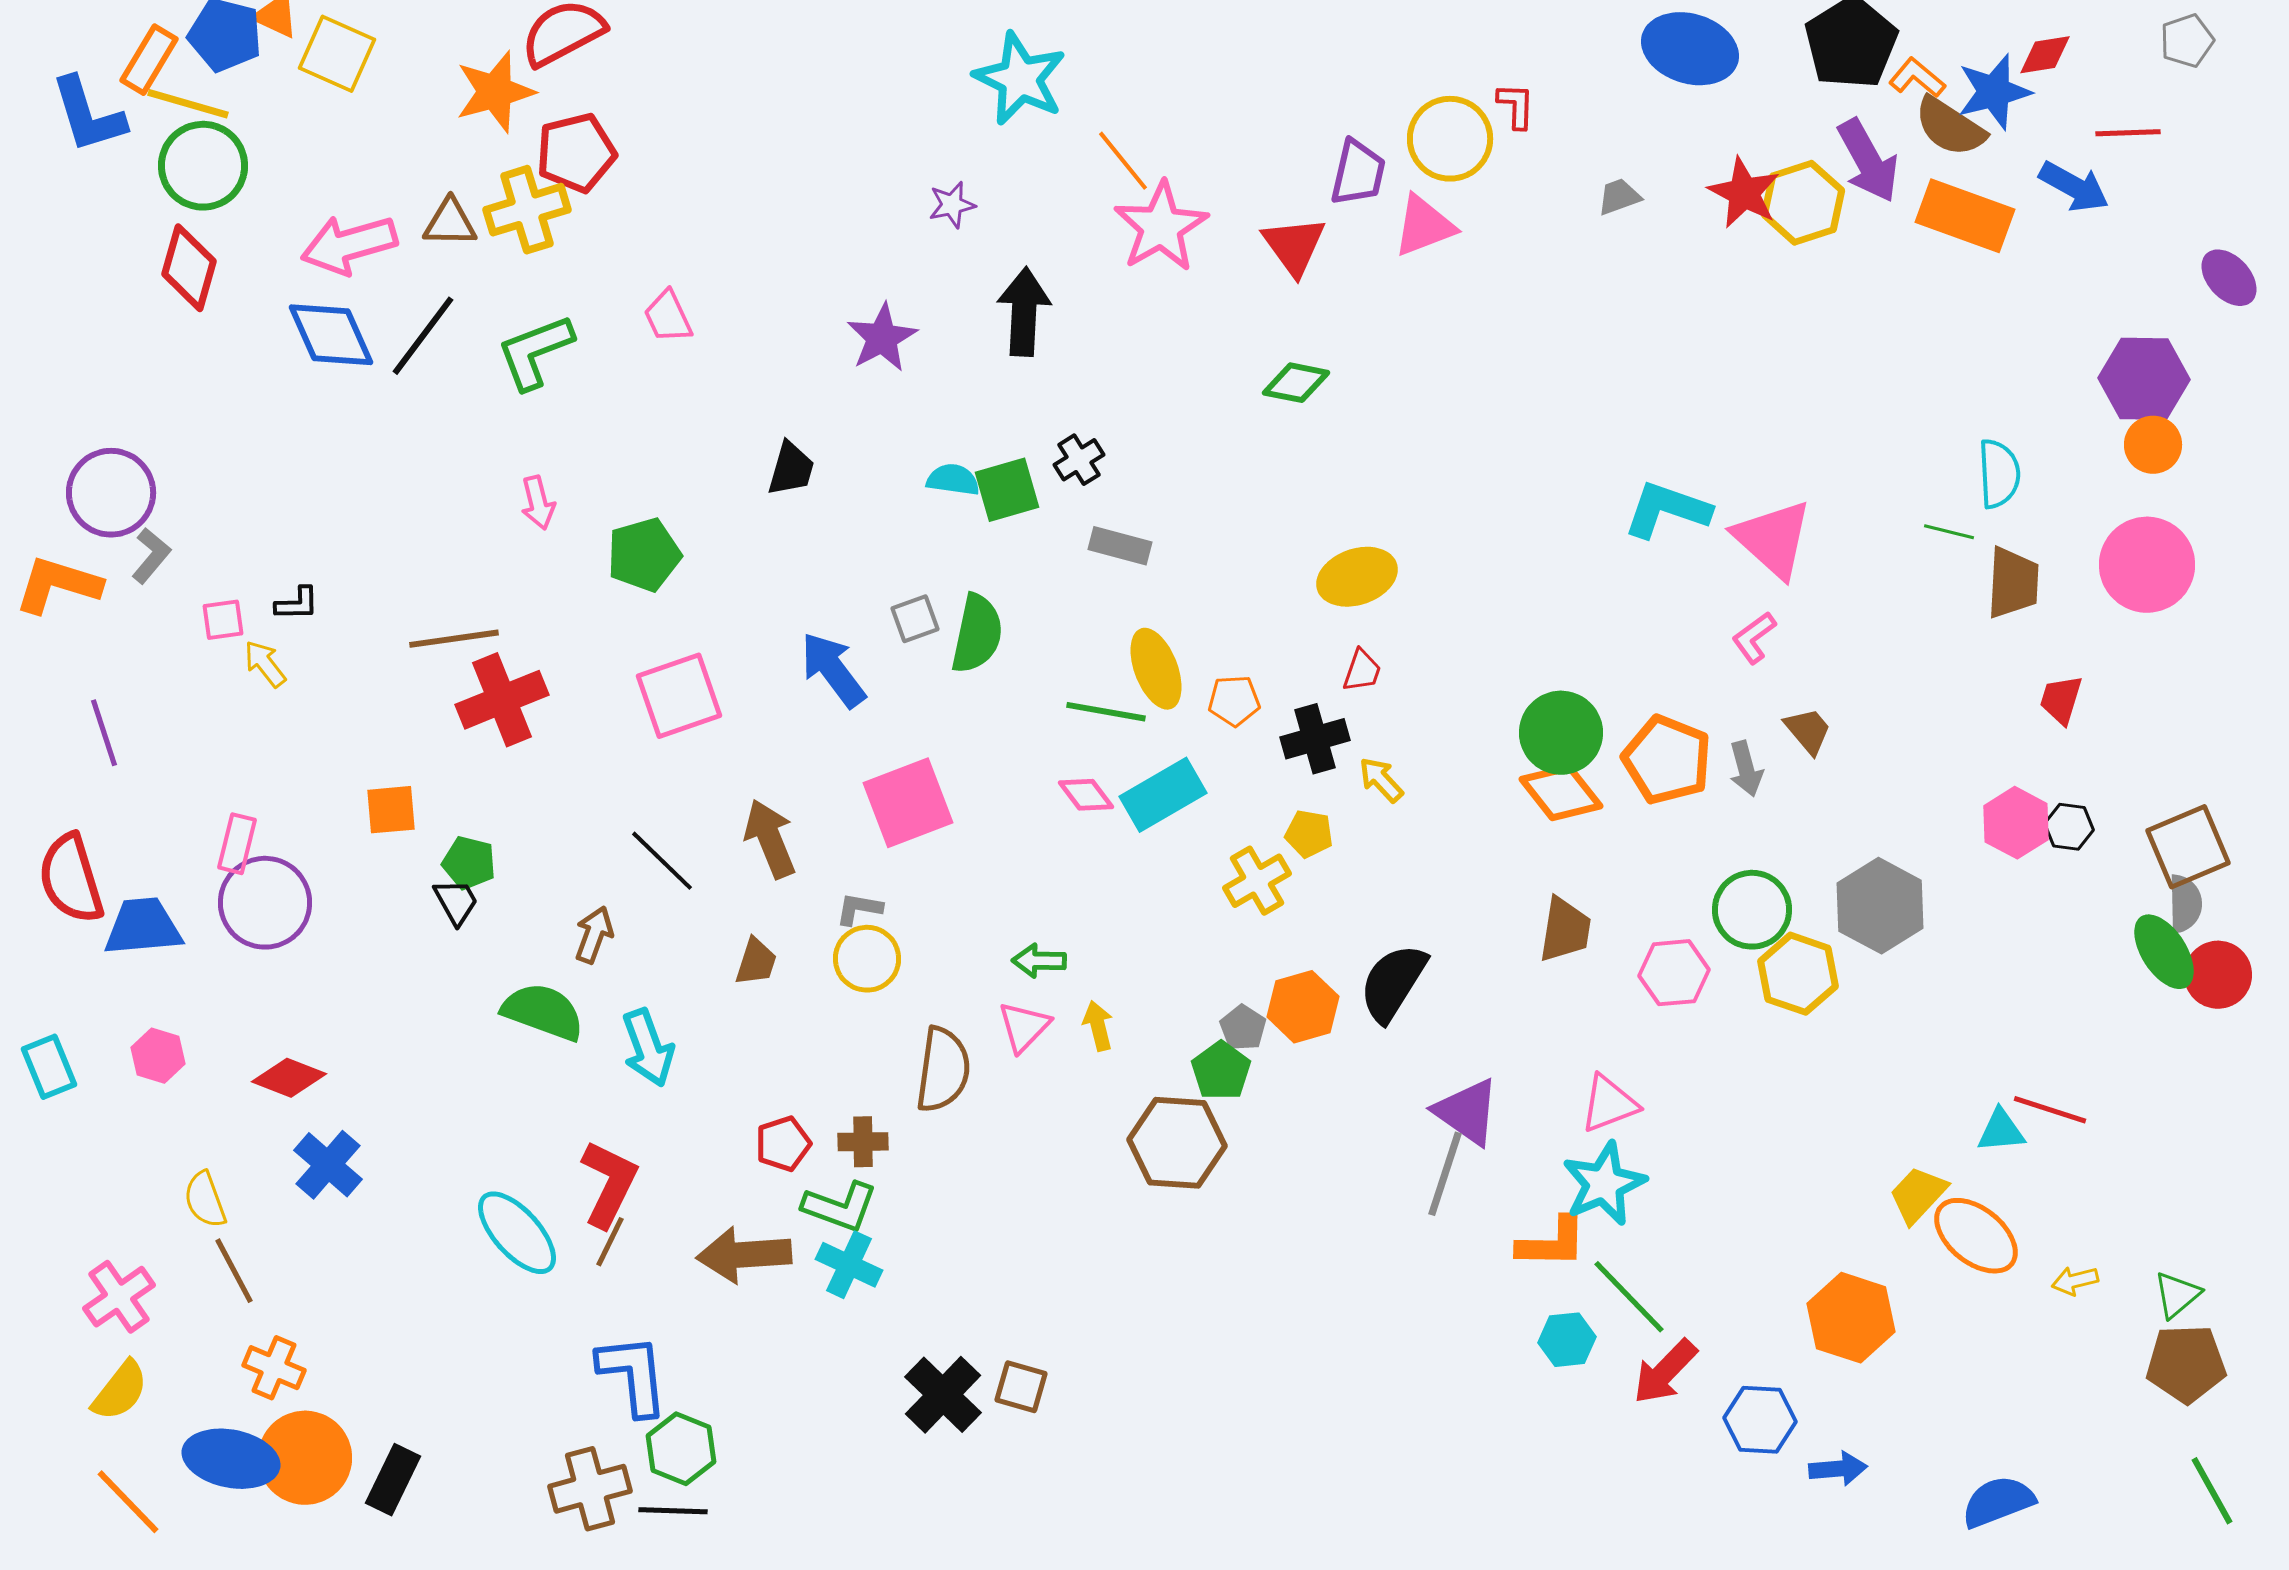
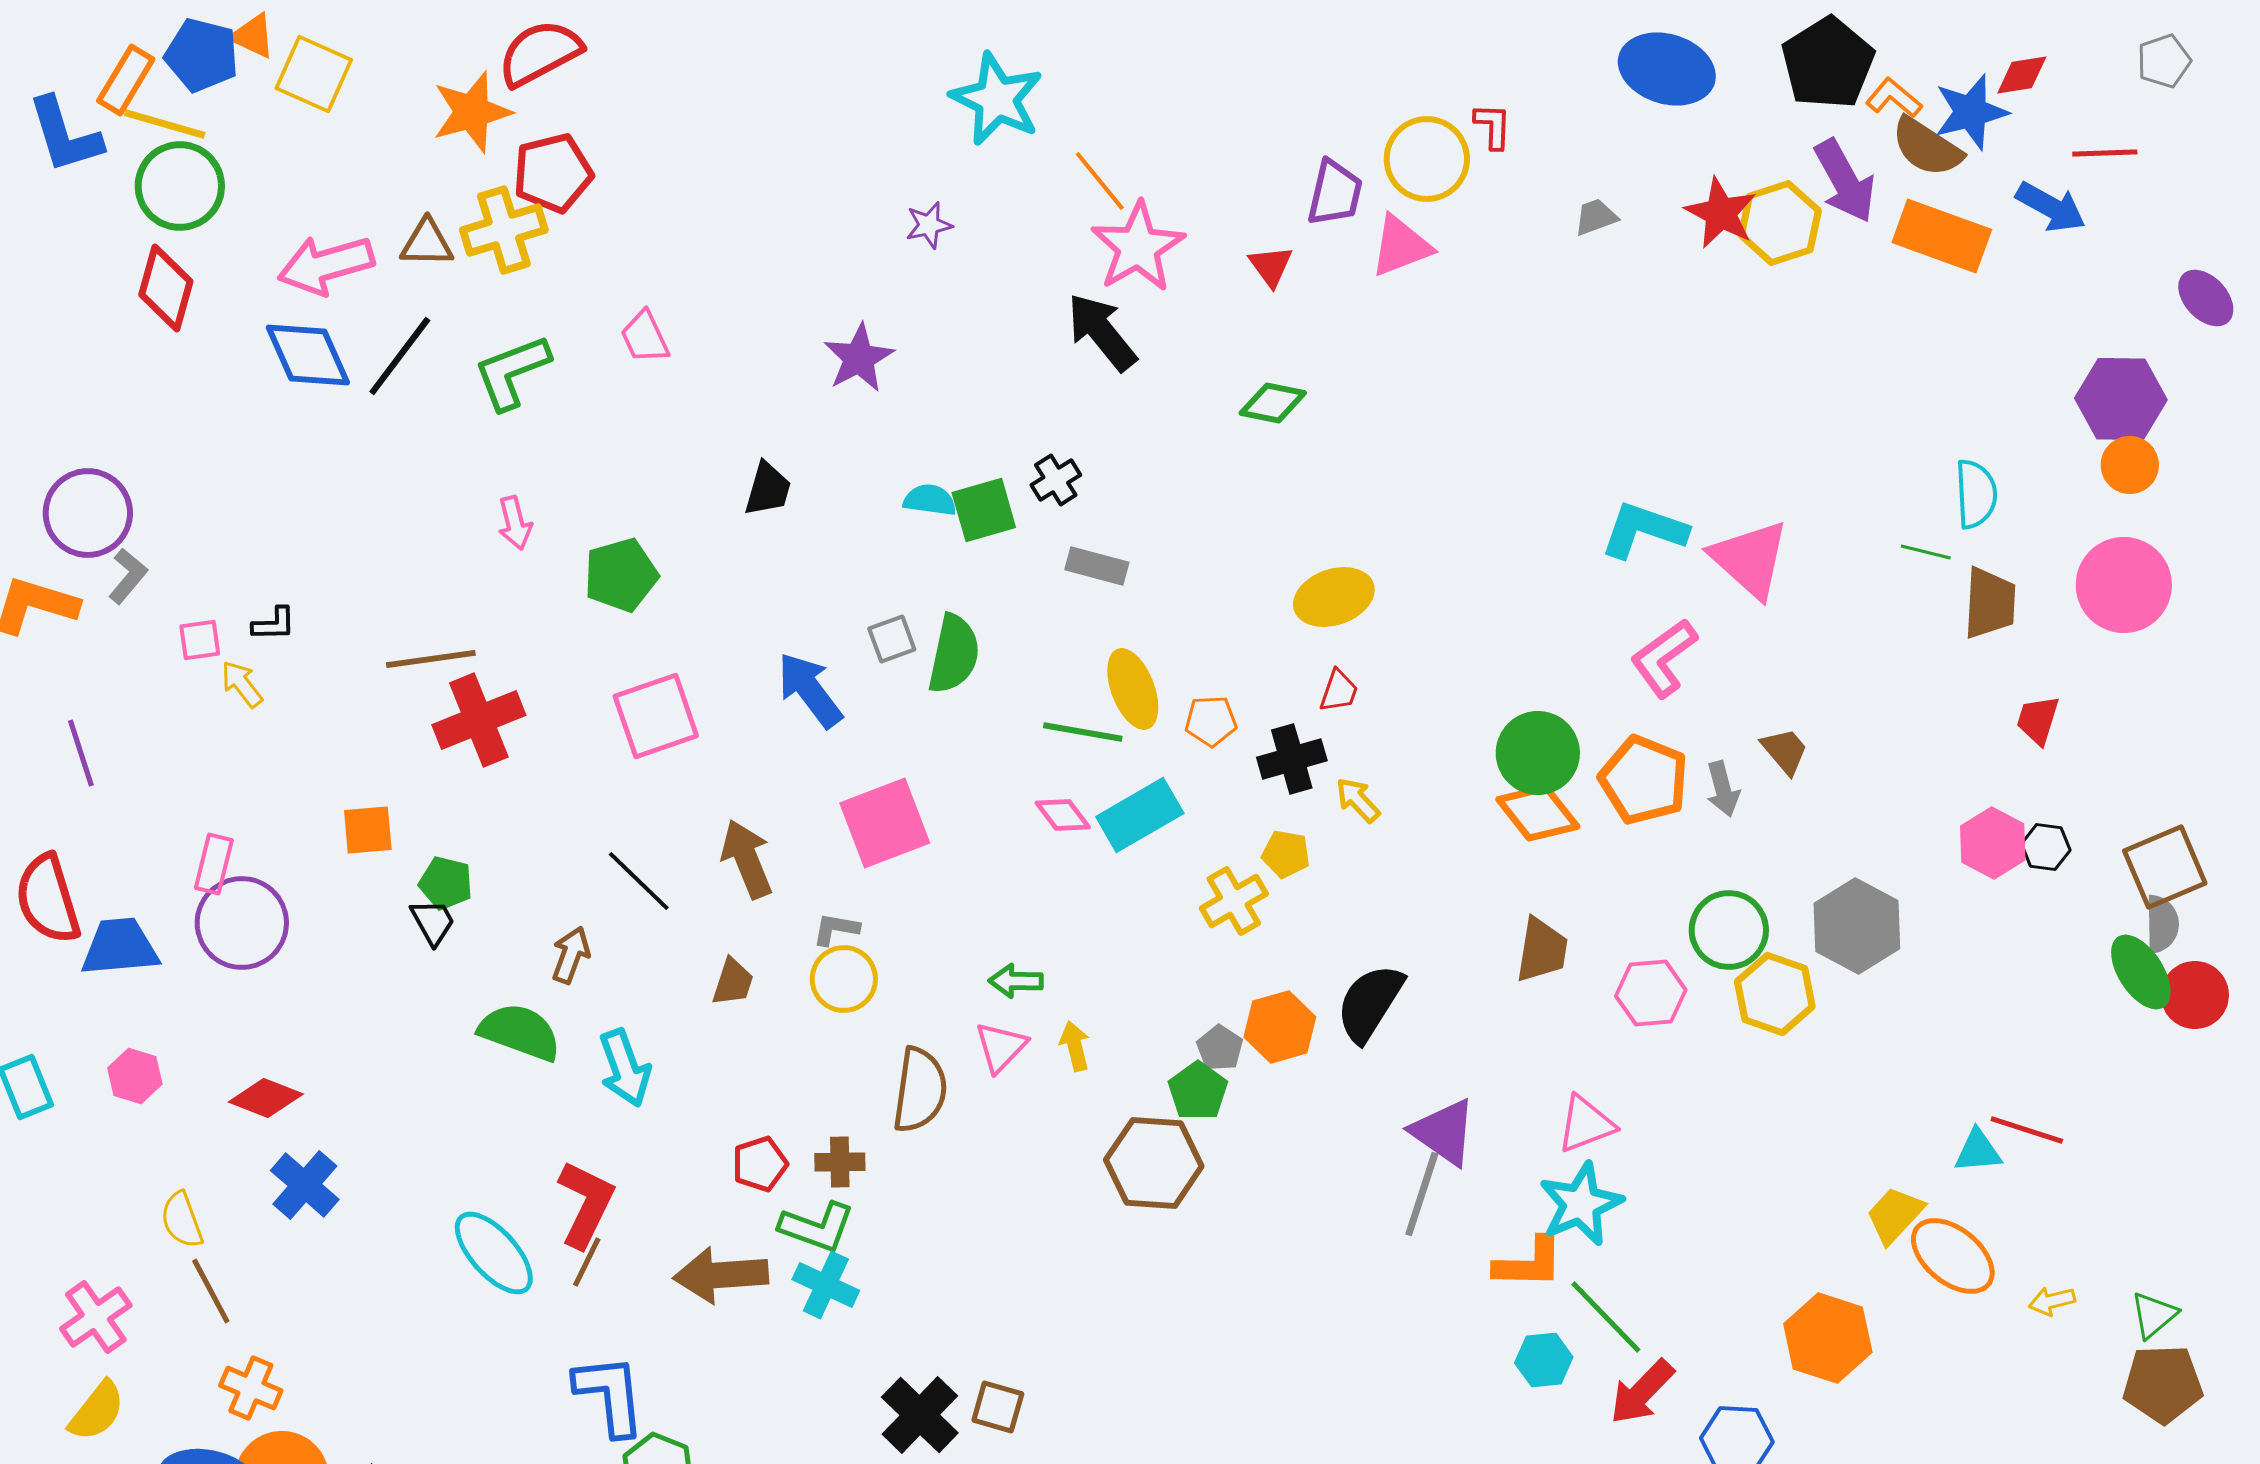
red triangle: (1294, 246) -> (1271, 266), size x0.7
black arrow: (1024, 312) -> (1102, 332), moved, turned -42
pink L-shape: (1754, 638) -> (1664, 658), moved, size x1.5

